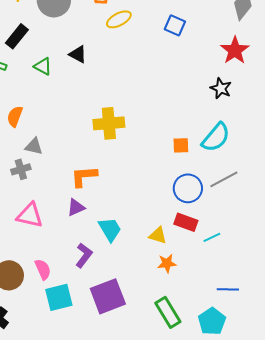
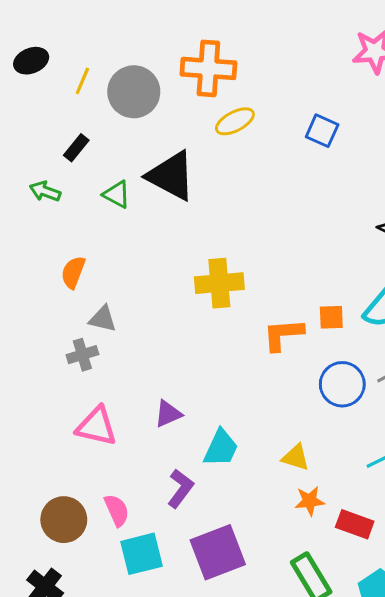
black rectangle: (17, 36) -> (76, 148), size x0.7
black triangle: (78, 54) -> (171, 176), size x1.8
orange L-shape: (84, 176) -> (283, 334), moved
red rectangle: (186, 222) -> (355, 524), moved
cyan trapezoid: (110, 229) -> (221, 448), turned 56

